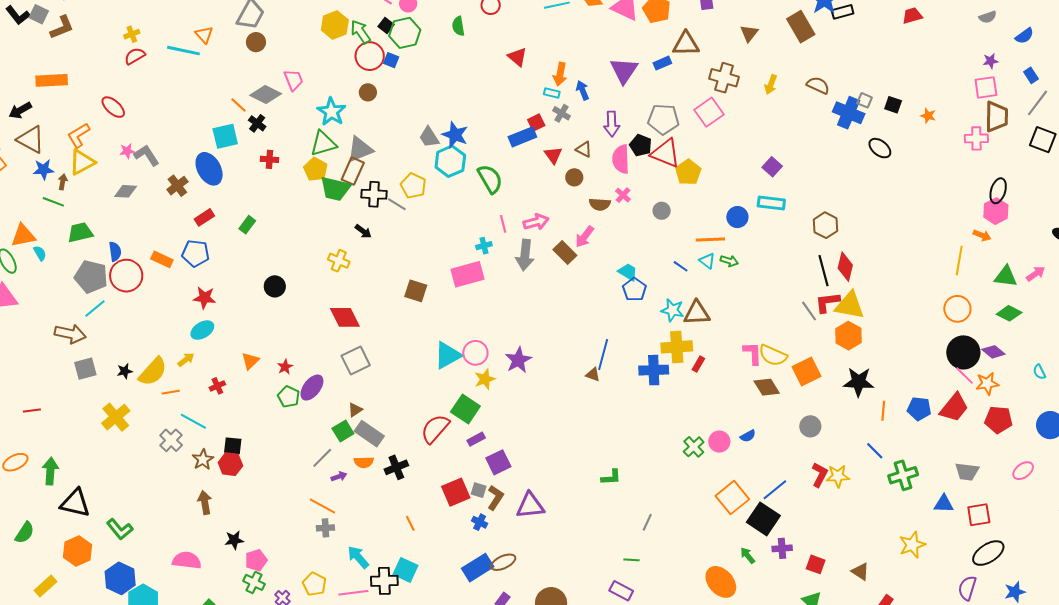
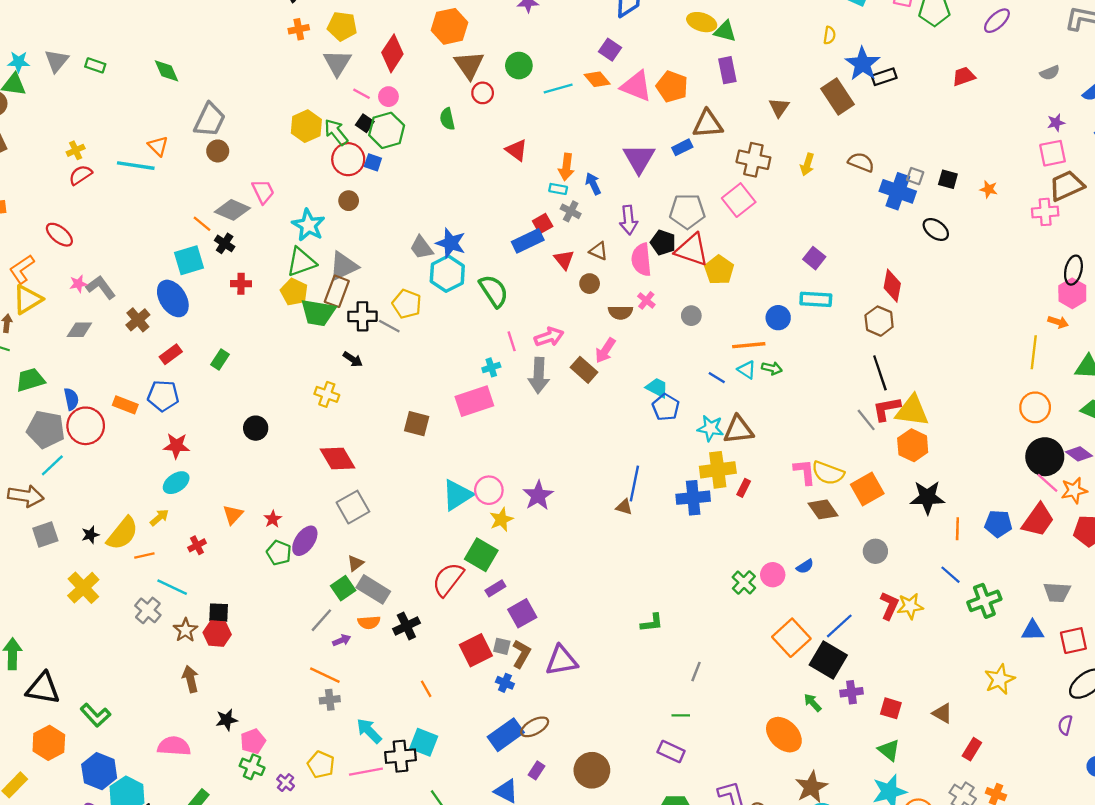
brown trapezoid: (997, 117) -> (1067, 186), turned -112
red diamond: (845, 267) -> (892, 286), moved
purple semicircle: (967, 588) -> (1065, 725), size x0.7

